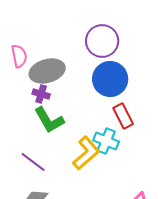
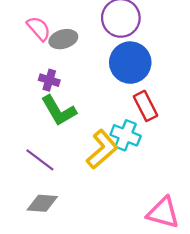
pink semicircle: (19, 56) -> (39, 29), moved, turned -30
gray ellipse: (47, 71) -> (63, 39), moved, size x0.7

